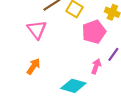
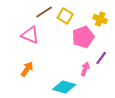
pink triangle: (37, 30) -> (30, 35), turned -30

